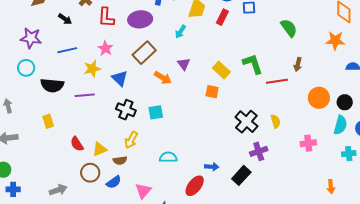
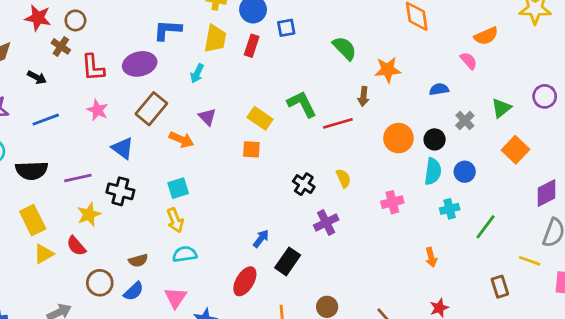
orange star: (335, 41) -> (388, 70), moved
yellow star: (92, 69) -> (89, 214), moved
black cross: (126, 110) -> (120, 191), moved
yellow rectangle: (48, 121) -> (33, 220), size x1.5
black cross: (246, 122) -> (304, 184), size x0.7
yellow arrow: (131, 140) -> (175, 220), moved, turned -42
yellow triangle: (100, 149) -> (44, 254), moved
cyan semicircle: (168, 157) -> (185, 254), moved
blue arrow: (212, 167) -> (261, 239), moved, turned -48
black rectangle: (241, 175) -> (288, 261), moved

